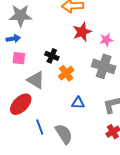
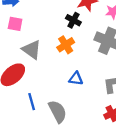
black cross: (52, 56) -> (73, 20), moved

